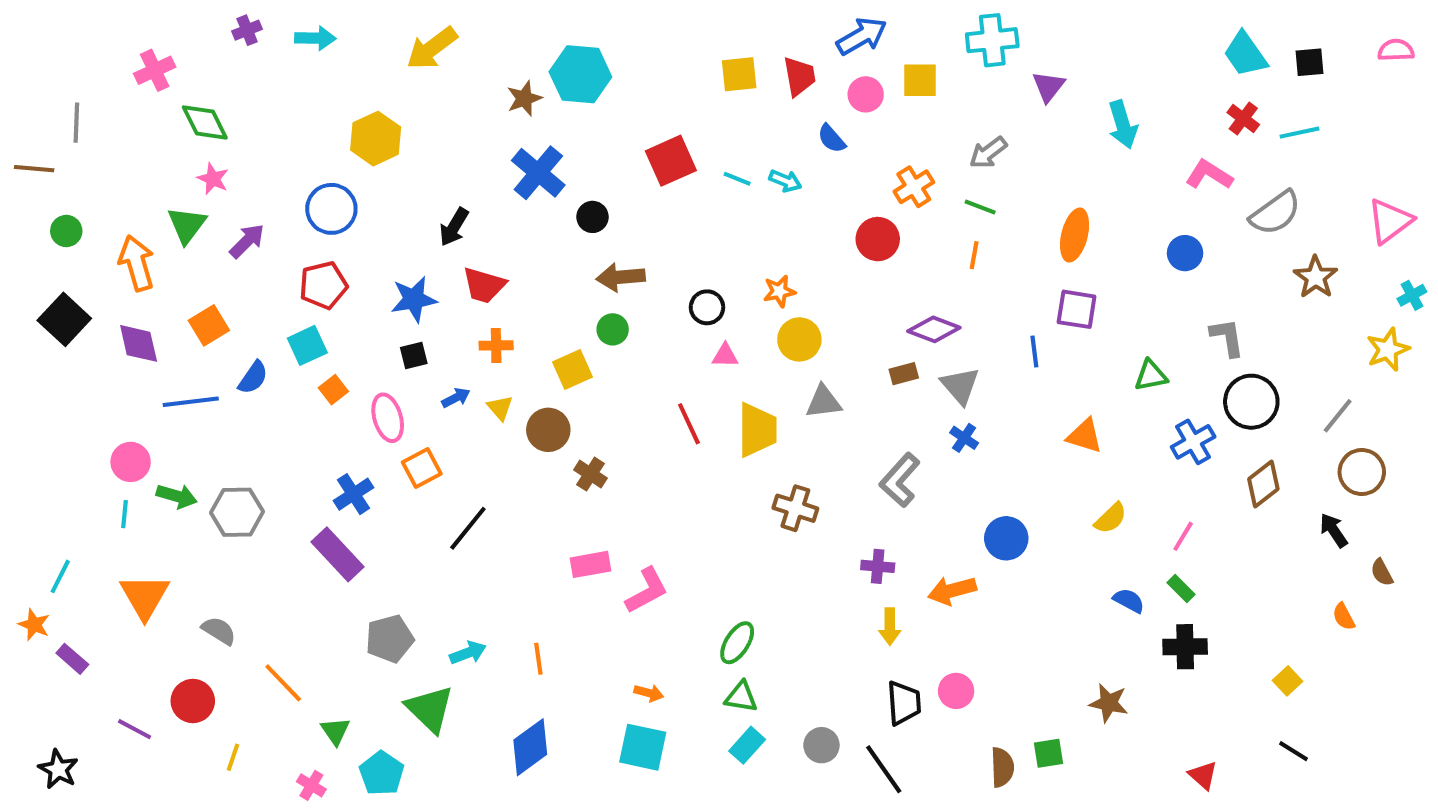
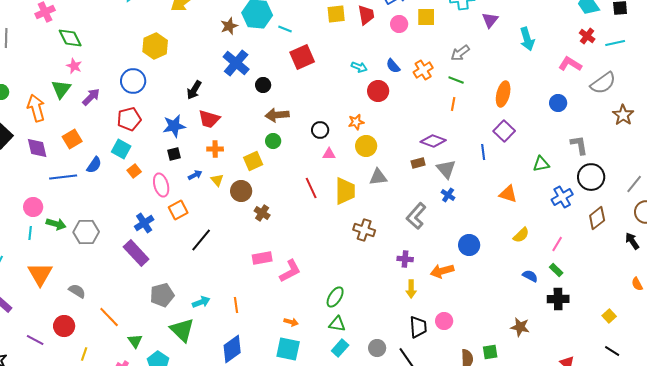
blue semicircle: (832, 139) -> (393, 66), moved
cyan line: (737, 179) -> (285, 29), moved
red circle: (878, 239) -> (378, 91), moved
purple square: (1077, 309) -> (504, 131), turned 35
cyan square: (307, 345) -> (121, 149), turned -36

